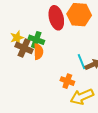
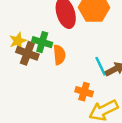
orange semicircle: (38, 52) -> (59, 55), moved

